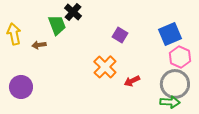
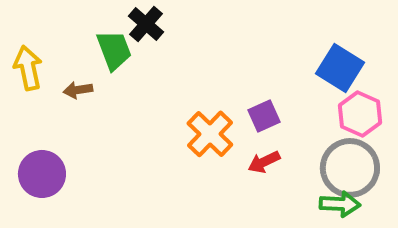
blue square: (170, 34) -> (340, 68), turned -35
purple square: (120, 35) -> (264, 116), moved, turned 35

